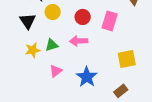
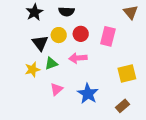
yellow circle: (53, 12) -> (59, 35), moved
black triangle: (28, 21) -> (40, 43), moved

